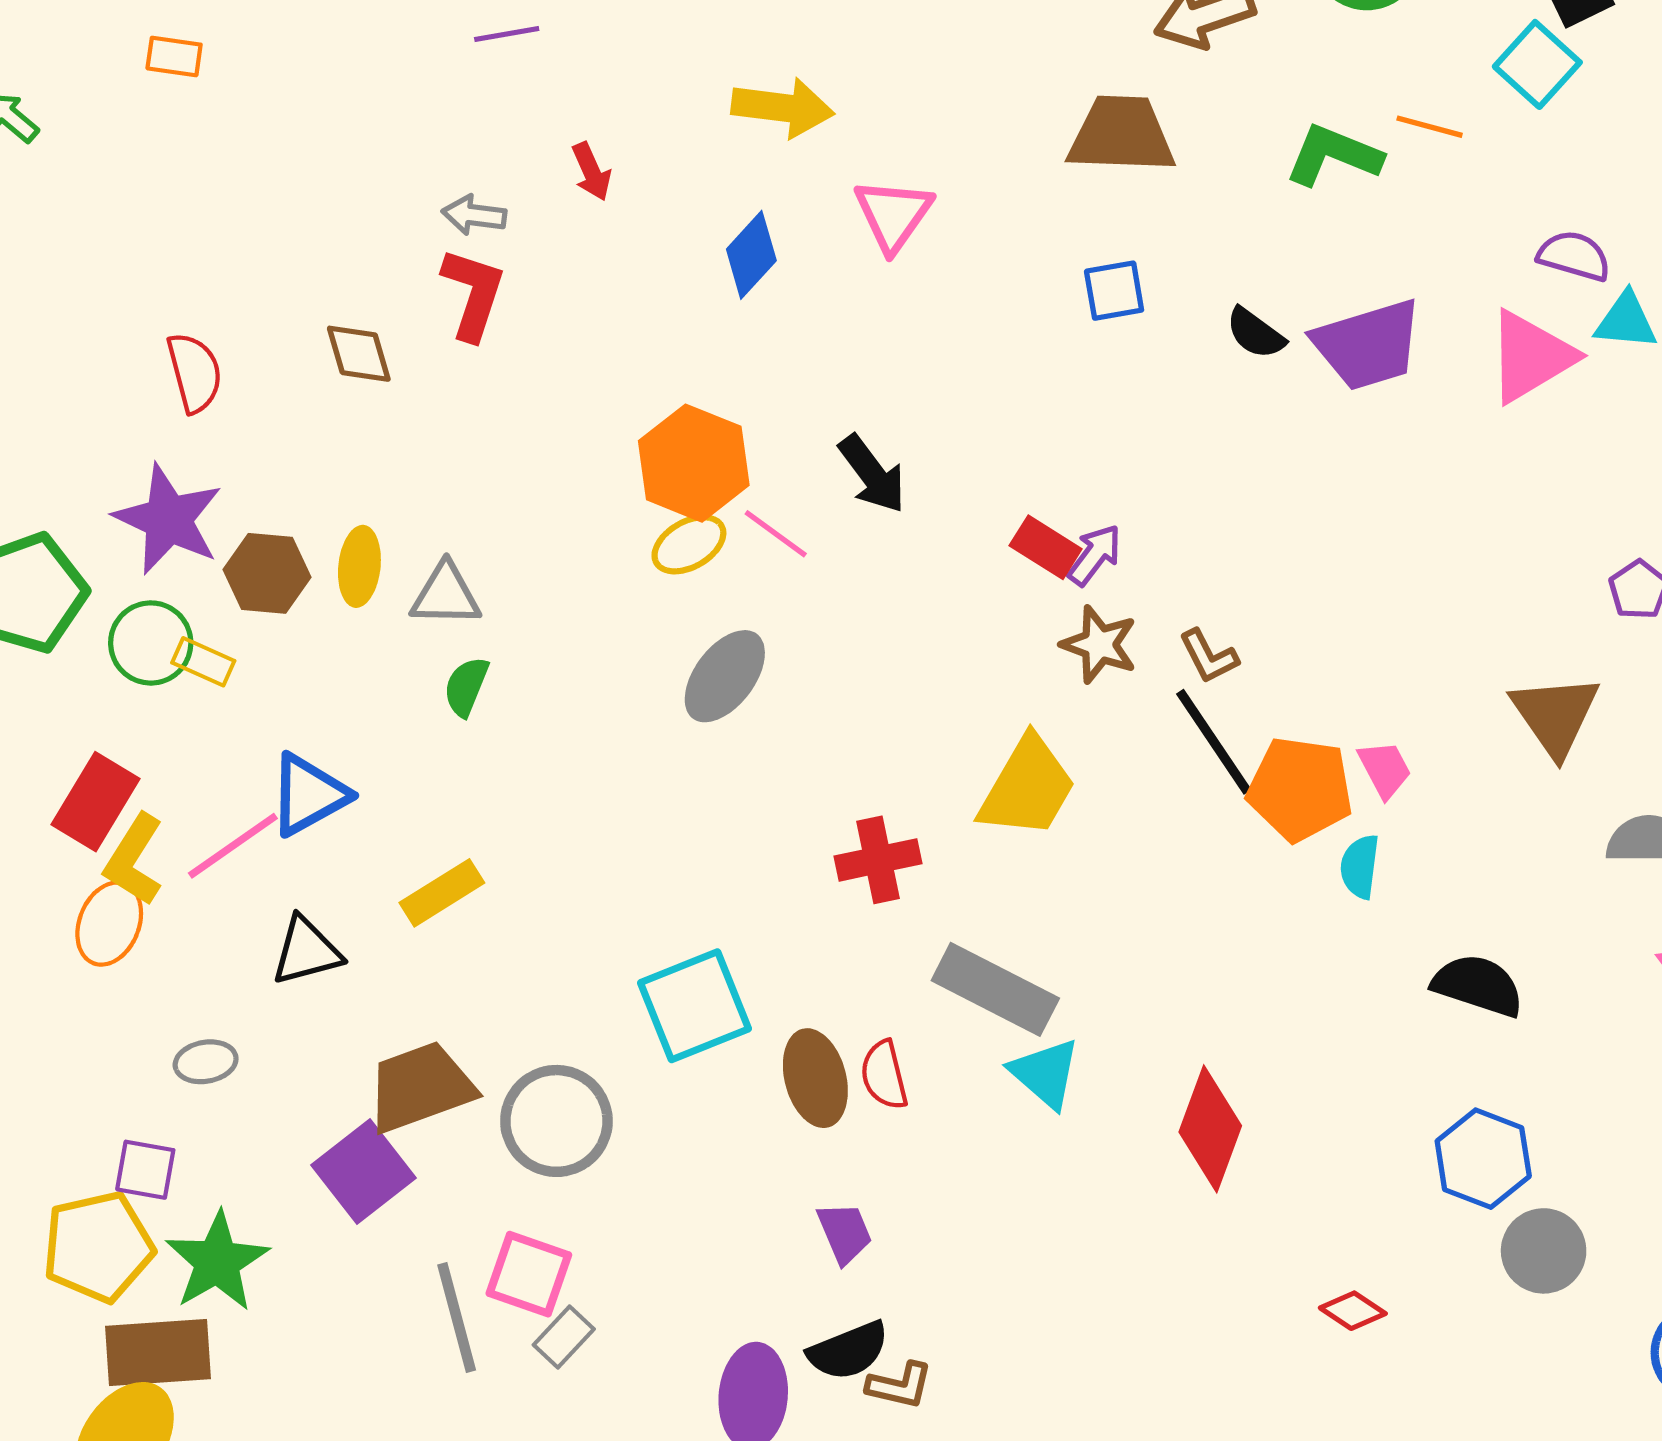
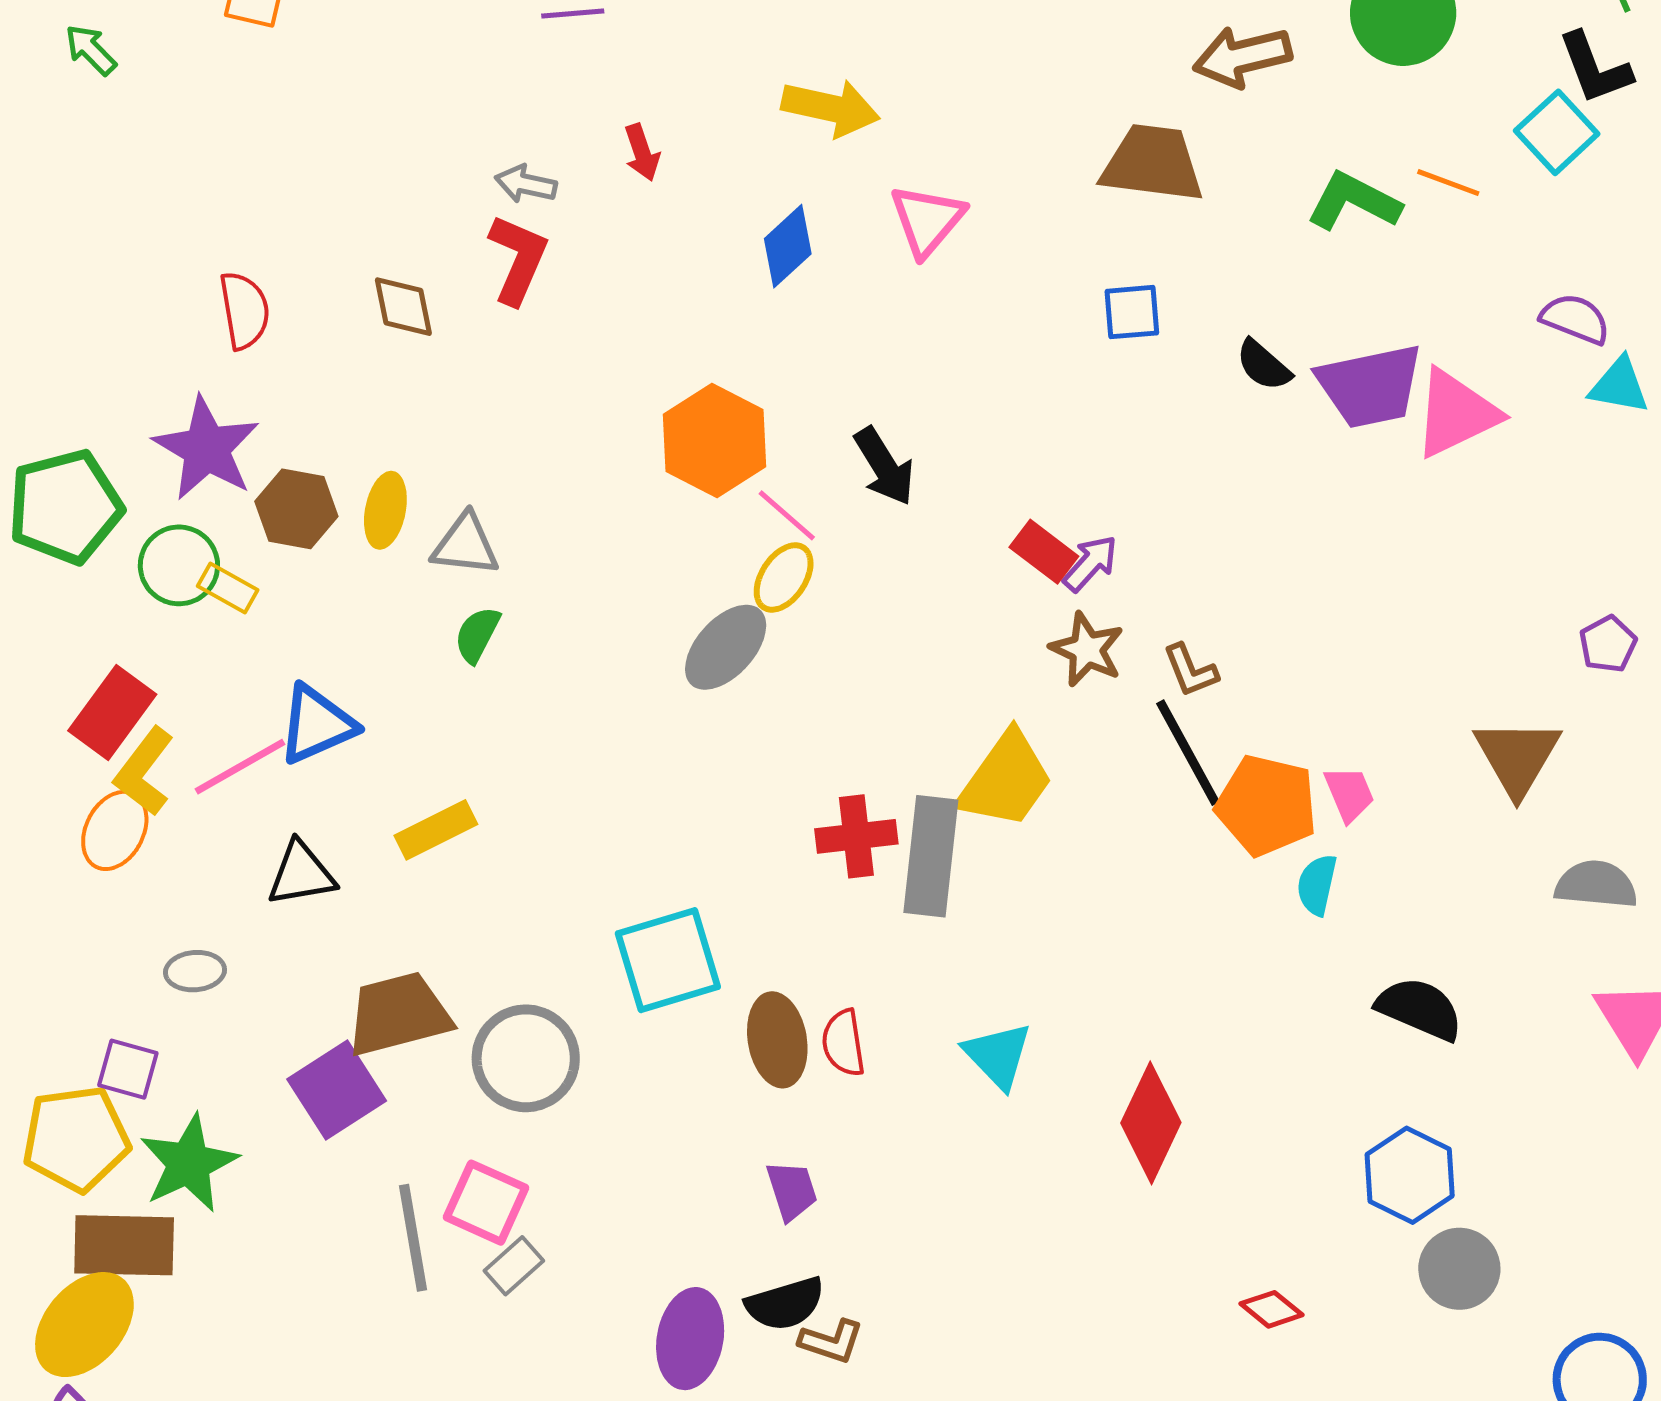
pink triangle: (1531, 357) -> (1456, 413), moved
yellow ellipse: (689, 544) -> (784, 577), moved, turned -32
gray rectangle: (995, 989) -> (931, 856), moved, turned 64

